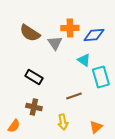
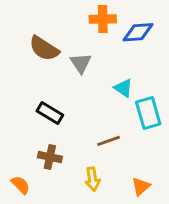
orange cross: (70, 28) -> (103, 19), moved
blue diamond: (94, 35) -> (138, 32), moved
orange semicircle: (14, 126) -> (21, 185), turned -80

